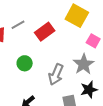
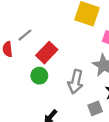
red rectangle: (45, 32) -> (47, 53), moved

